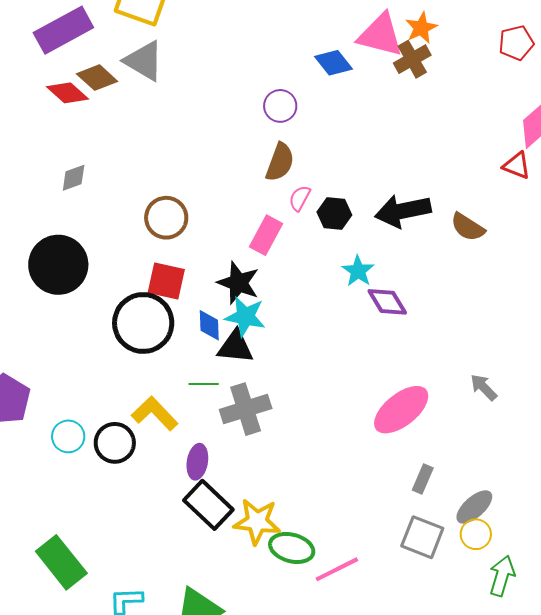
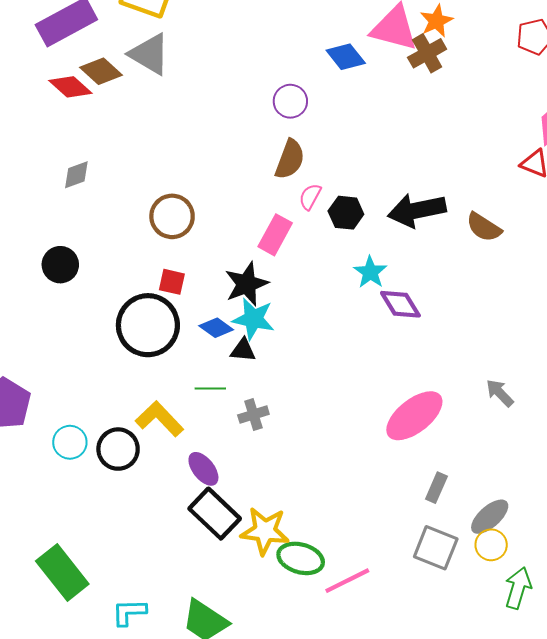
black circle: (58, 265) -> (60, 265), size x0.6
red square: (166, 281) -> (172, 282), size x0.7
black star: (238, 283) -> (246, 284), turned 30
blue diamond: (209, 325) -> (216, 328), turned -52
black triangle: (235, 347) -> (243, 350), size x0.7
gray cross: (246, 409) -> (253, 415), size x0.6
purple ellipse: (197, 462) -> (203, 469), turned -48

